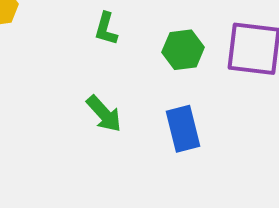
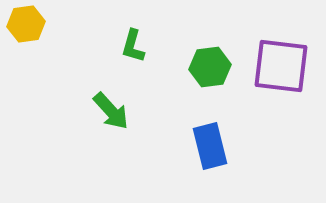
green arrow: (104, 114) -> (111, 111), moved

